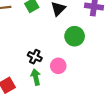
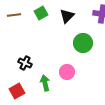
black cross: (35, 57) -> (25, 63), moved

